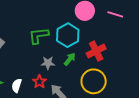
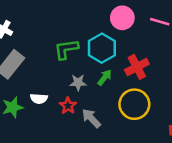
white semicircle: (17, 86) -> (39, 99), moved, turned -104

